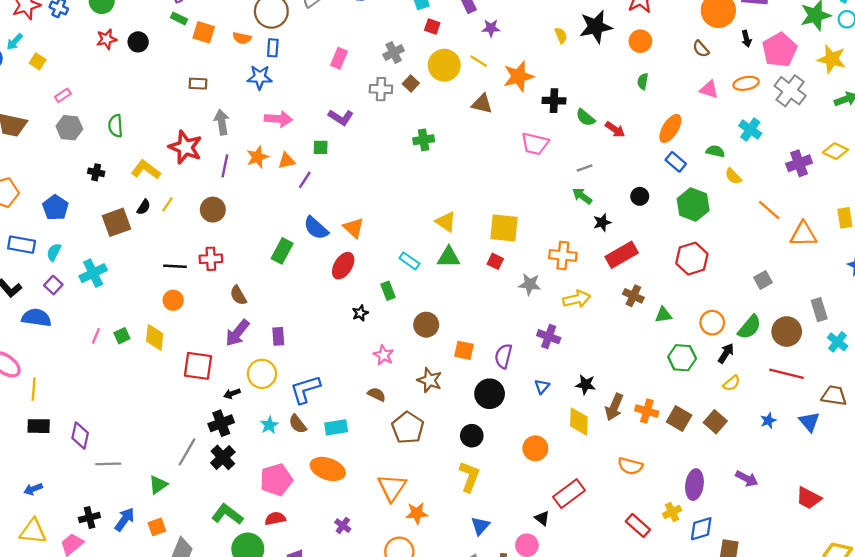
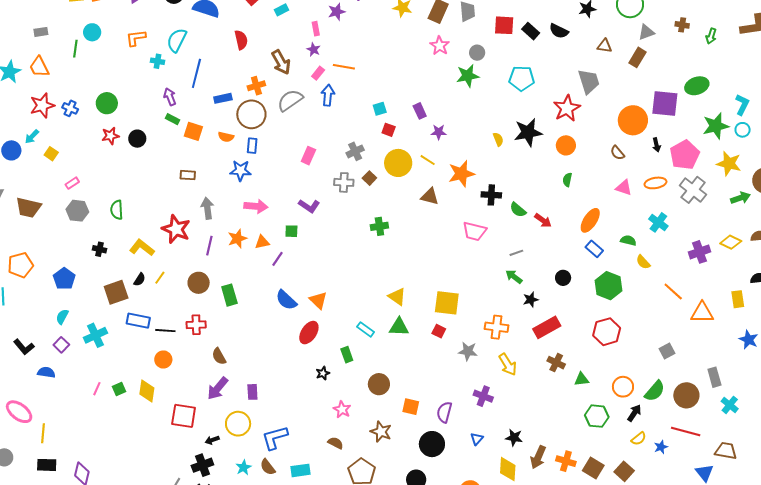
blue rectangle: (22, 245) -> (138, 321), moved
green rectangle: (282, 251) -> (229, 295), moved, turned -45
yellow arrow: (577, 299) -> (508, 365), turned 70
blue semicircle: (36, 318) -> (46, 372), size x0.7
blue star: (768, 420) -> (661, 447), moved

